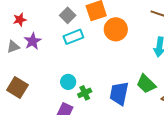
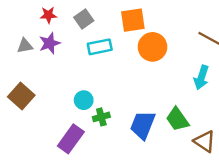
gray square: (68, 15) -> (84, 19), moved
red star: (20, 20) -> (48, 15), moved

